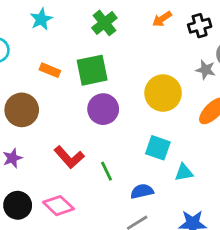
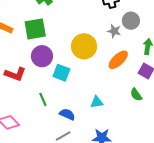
cyan square: (158, 148) -> (61, 73), moved
red L-shape: (69, 157) -> (15, 74), moved, turned -30
blue semicircle: (142, 191) -> (67, 114), turned 35

